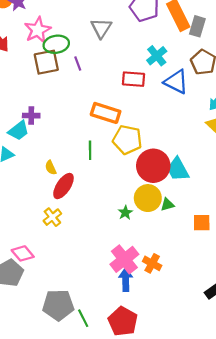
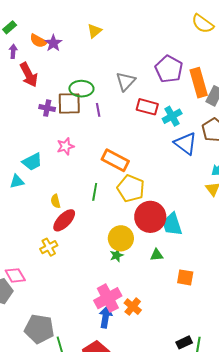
pink star: (38, 30) -> (65, 146), moved, size x0.7
red rectangle: (134, 79) -> (147, 107), moved
purple cross: (31, 116) -> (47, 108), moved
yellow circle: (148, 198) -> (121, 238), moved

